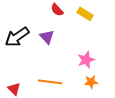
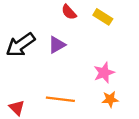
purple triangle: (47, 37) -> (57, 45), turned 42

